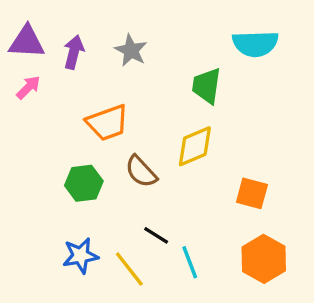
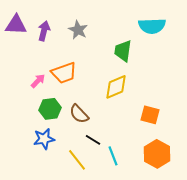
pink arrow: (28, 87) -> (38, 81), moved
brown semicircle: (141, 171) -> (79, 114), moved
blue star: (81, 256) -> (44, 139), moved

